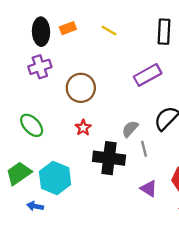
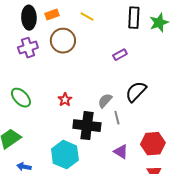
purple rectangle: (148, 75) -> (120, 55), size x0.6
brown circle: (81, 88) -> (63, 41), moved
cyan hexagon: (55, 178) -> (65, 155), moved

